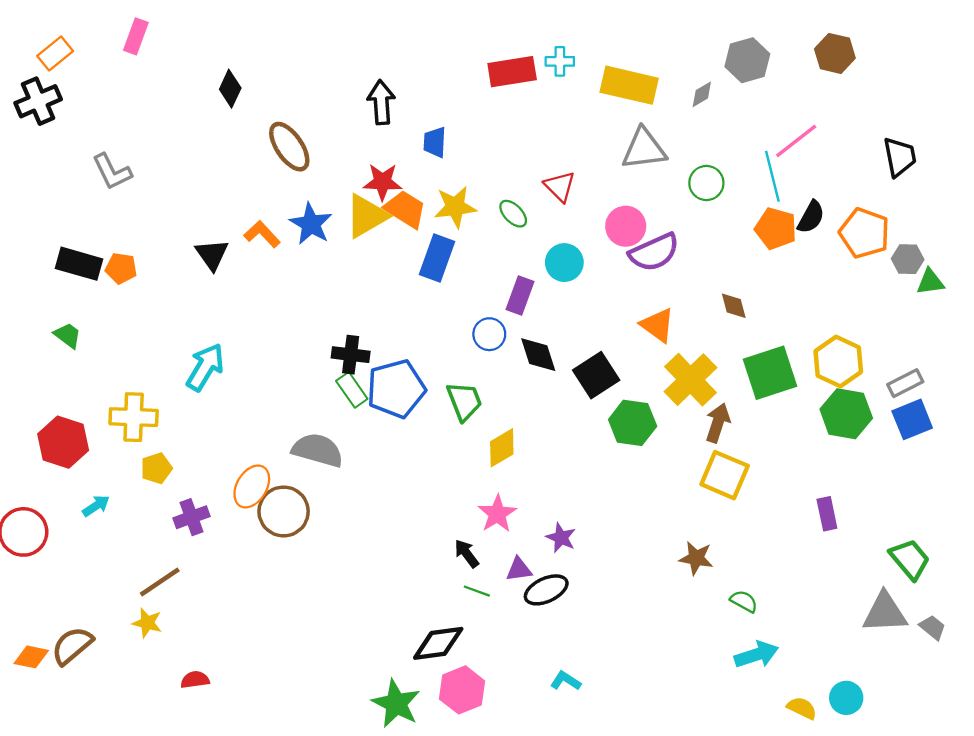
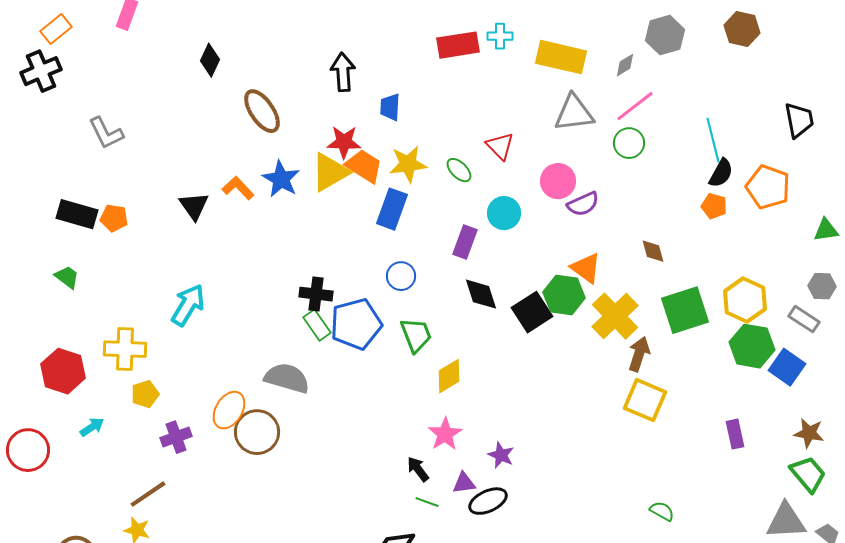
pink line: (796, 141) -> (635, 106), moved
cyan line: (772, 176) -> (713, 140), moved
orange pentagon: (776, 228) -> (714, 206), moved, size x0.7
purple semicircle: (654, 252) -> (583, 204), size x0.7
gray hexagon: (908, 259) -> (822, 286), moved
blue circle: (489, 334) -> (401, 276), moved
gray rectangle: (905, 383) -> (804, 319), turned 60
blue square: (912, 419) -> (787, 367), moved, turned -33
green hexagon: (633, 423) -> (564, 295), moved
brown star: (696, 558) -> (809, 433), moved

